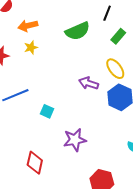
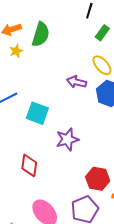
green semicircle: (78, 31) -> (41, 34), moved, turned -45
cyan square: (47, 111) -> (37, 113), size x1.6

